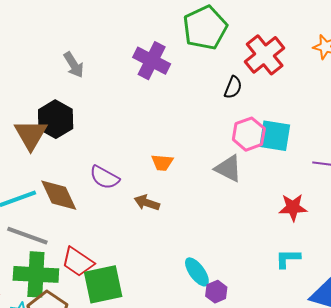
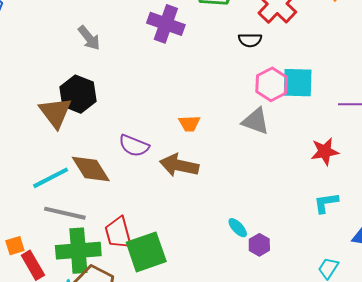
black semicircle: (233, 87) -> (250, 40), turned 75
brown arrow: (147, 203) -> (179, 165), size x1.5
red trapezoid: (78, 262) -> (118, 233), turned 48
cyan ellipse: (197, 272) -> (238, 228), size x0.7

